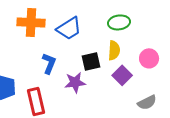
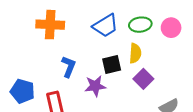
blue trapezoid: (69, 28) -> (105, 26), moved
pink circle: (149, 58) -> (171, 28), moved

